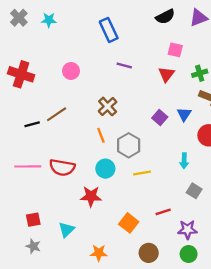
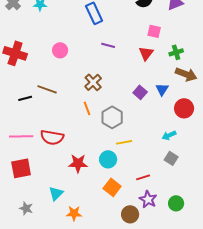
brown line: (57, 114) -> (47, 89), turned 54
cyan arrow: (184, 161) -> (169, 135), moved, turned 64
cyan circle: (105, 169) -> (108, 159), moved
red square: (33, 220) -> (21, 168), moved, size x1.5
purple star: (187, 230) -> (148, 199), moved, turned 30
orange star: (99, 253) -> (74, 213), moved
green circle: (189, 254) -> (176, 203), moved

